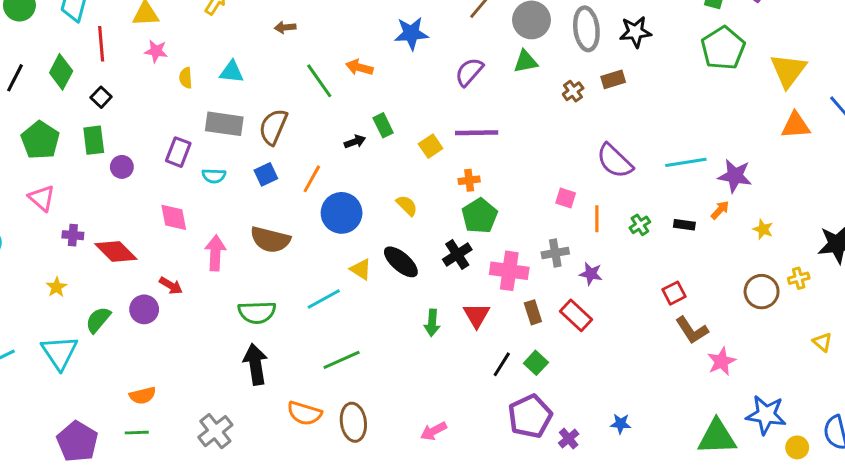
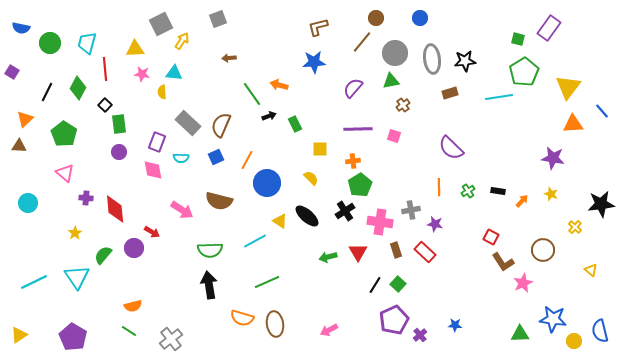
cyan triangle: (232, 72) -> (174, 73), moved
brown cross: (573, 91) -> (403, 105), moved
gray rectangle: (224, 124) -> (188, 123), turned 35
green rectangle: (94, 140) -> (119, 124), moved
black arrow: (355, 142) -> (269, 116), moved
yellow square: (431, 146) -> (320, 149), moved, turned 35
cyan line: (686, 162) -> (499, 97), moved
purple star: (735, 176) -> (553, 158), moved
pink square: (566, 198) -> (394, 136), moved
orange arrow: (720, 210) -> (522, 201), moved
pink diamond: (174, 217) -> (153, 170), moved
red diamond: (116, 252) -> (115, 209), turned 40
pink arrow: (215, 253) -> (182, 210), turned 120
yellow cross: (799, 278) -> (575, 227), turned -32
brown circle: (762, 292) -> (543, 250), moved
red square: (674, 293) -> (491, 237), turned -35
green arrow: (432, 323) -> (328, 257), turned 72
gray cross: (215, 431) -> (171, 339), moved
green line: (137, 433) -> (129, 331), turned 35
green triangle: (717, 437) -> (520, 334), size x0.7
purple pentagon: (77, 441) -> (73, 337), moved

